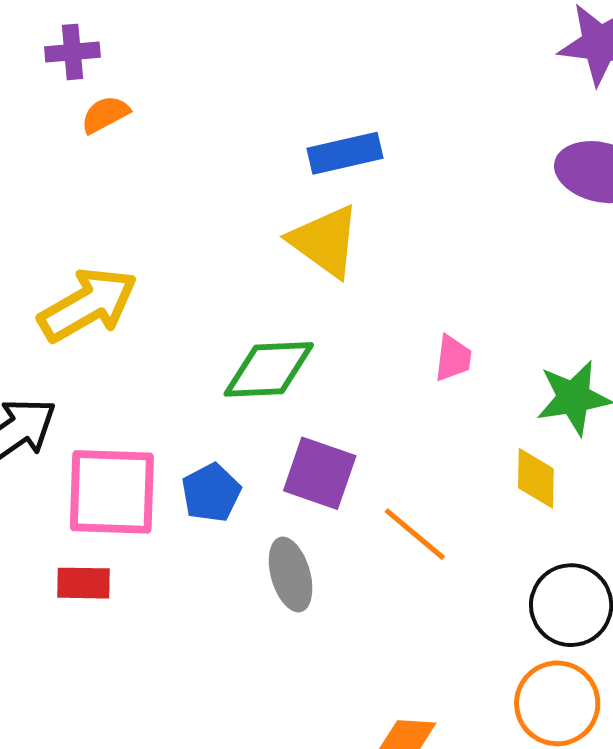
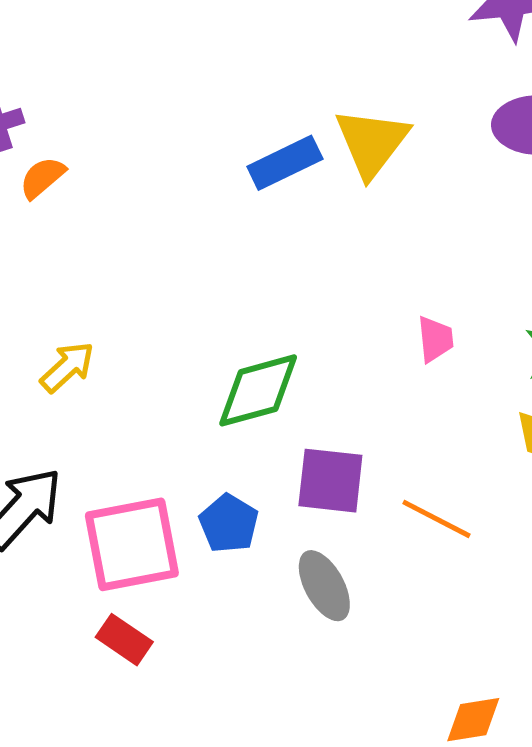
yellow triangle: (325, 241) -> (372, 142), moved, turned 44
yellow arrow: (88, 305) -> (67, 367), size x0.6
red rectangle: (83, 583) -> (124, 640), turned 46

